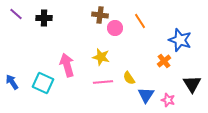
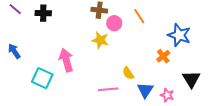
yellow star: (101, 57) -> (100, 40), moved
blue arrow: (12, 82) -> (14, 51), moved
pink line: (103, 82) -> (108, 89), moved

